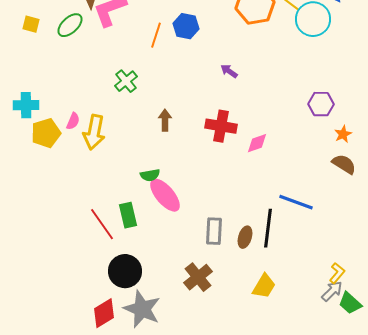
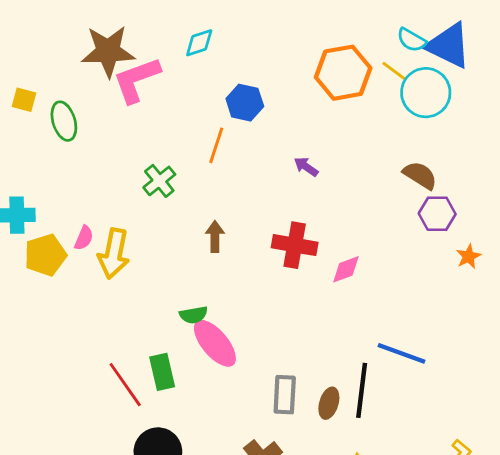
green ellipse: (70, 25) -> (64, 121), moved, turned -64
orange line: (156, 35) -> (216, 145), moved
brown semicircle: (344, 164) -> (420, 175), moved

